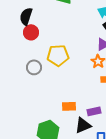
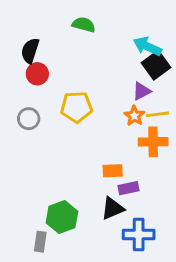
gray circle: (34, 67) -> (29, 119), moved
orange rectangle: (69, 106) -> (113, 171), moved

